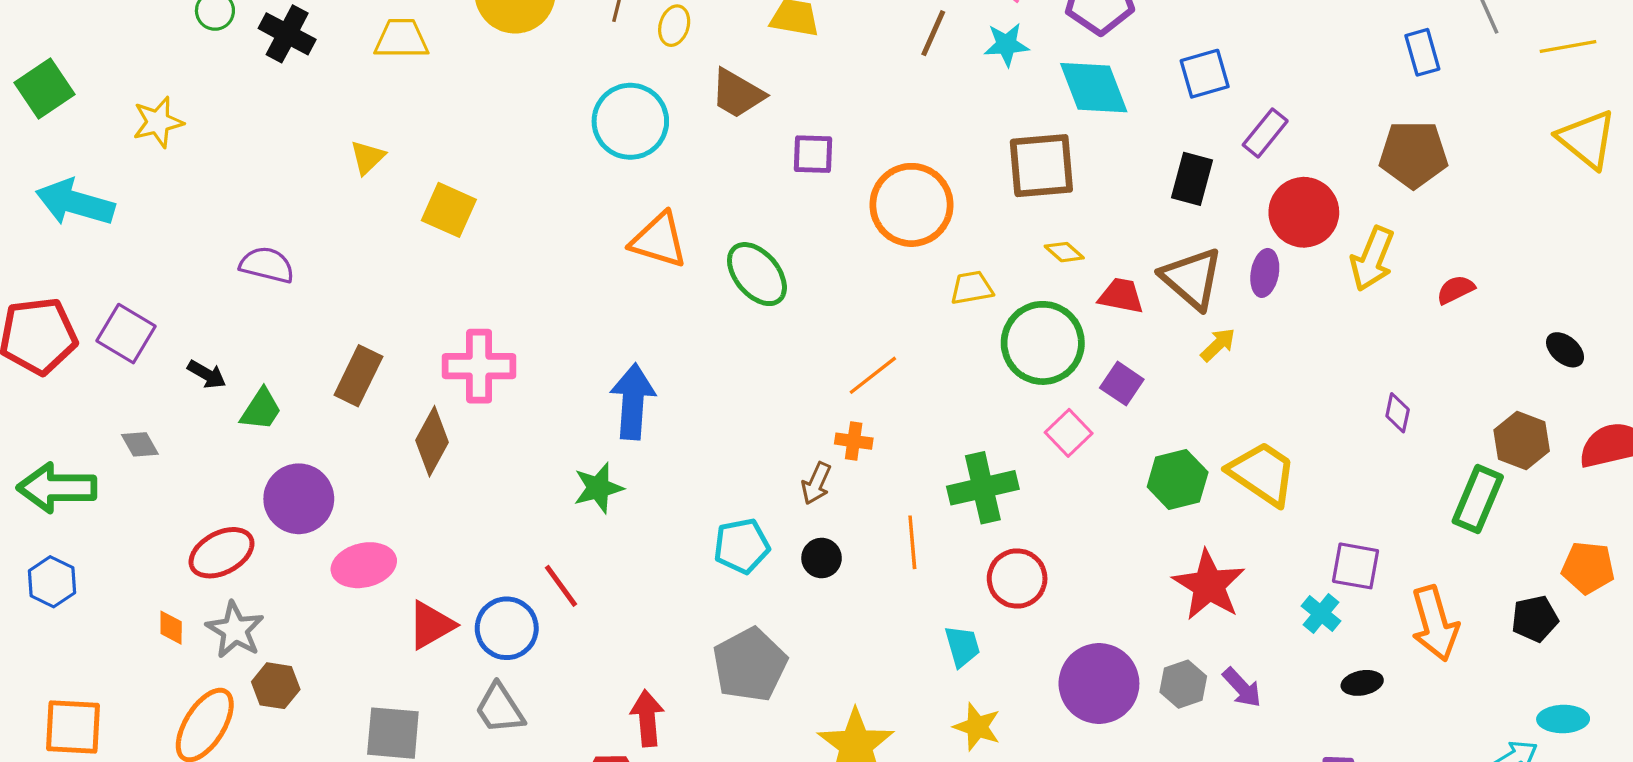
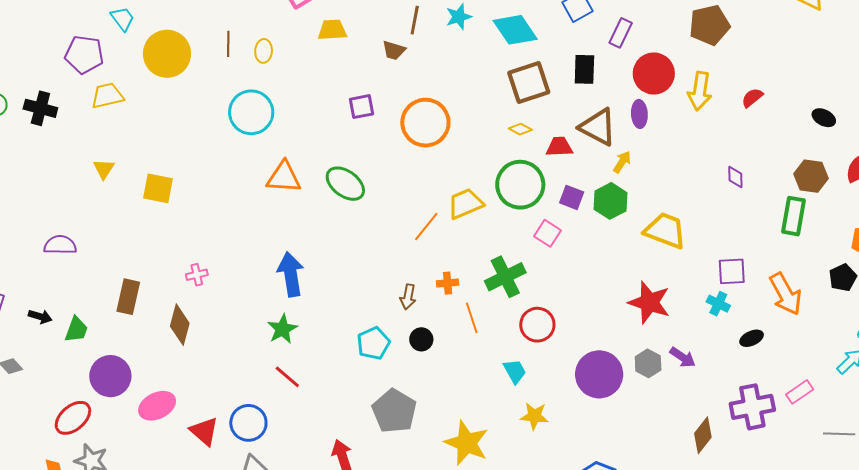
brown trapezoid: (737, 94) -> (394, 50), moved, size x0.7
brown square: (1041, 166) -> (529, 82), moved
yellow trapezoid: (972, 288) -> (465, 204), moved, size x1.4
pink cross: (479, 366) -> (197, 275), size x0.5
orange cross: (854, 441) -> (448, 283), moved
green hexagon: (1178, 480) -> (611, 201), moved
red line: (561, 586) -> (287, 377), moved
red triangle: (431, 625) -> (204, 431), turned -36

